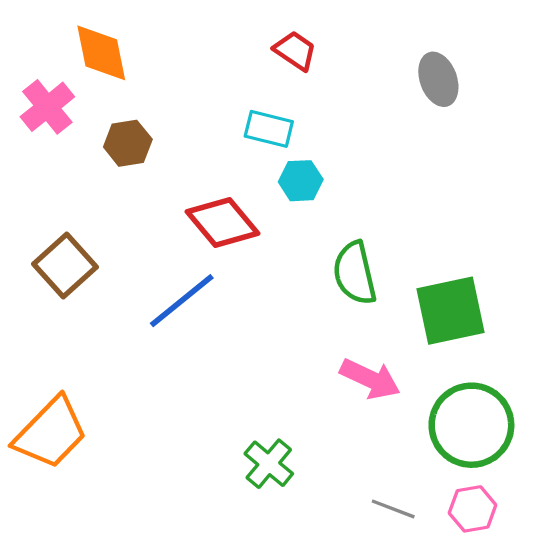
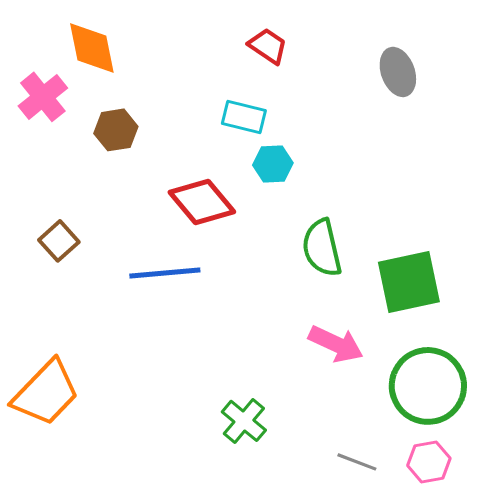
brown square: (65, 265) -> (59, 241), size x0.7
blue line: (182, 301) -> (165, 273), turned 34

